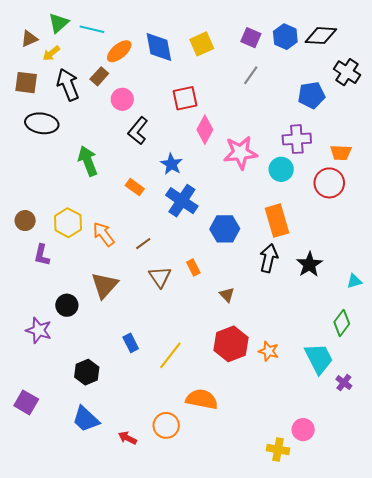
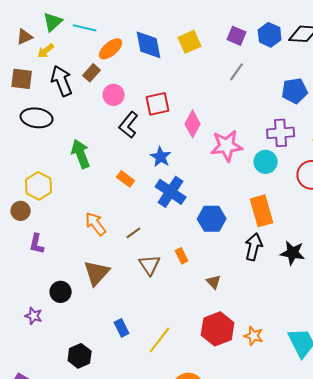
red square: (185, 98) -> (158, 104), moved
yellow hexagon: (68, 223) -> (39, 186), moved
black star: (309, 264) -> (293, 253), turned -30
purple star: (39, 330) -> (34, 316), size x0.7

